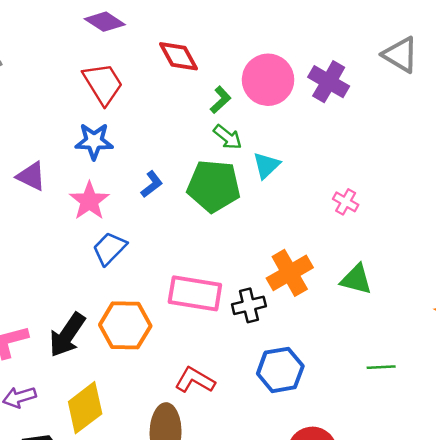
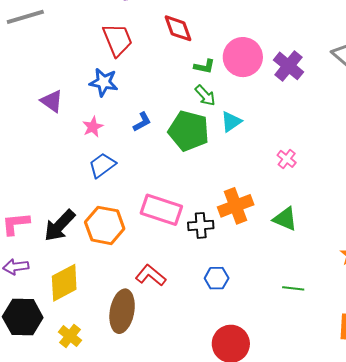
green L-shape: (220, 100) -> (204, 66), turned 45
pink star: (89, 201) -> (93, 127), size x0.7
blue hexagon: (280, 370) -> (217, 278), size x0.7

